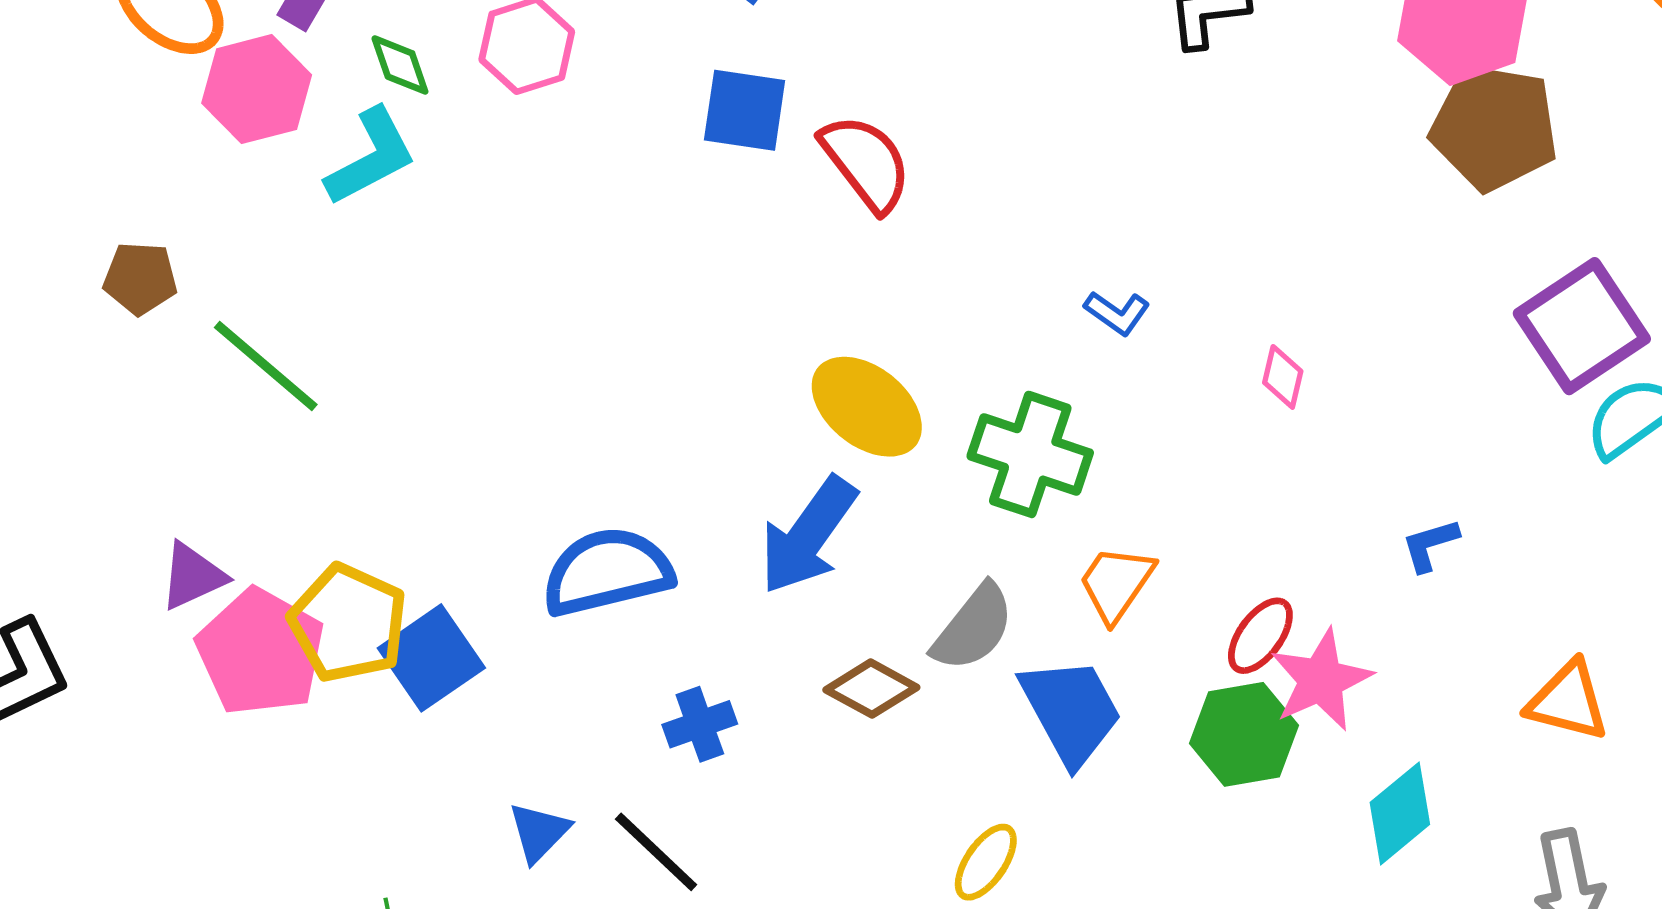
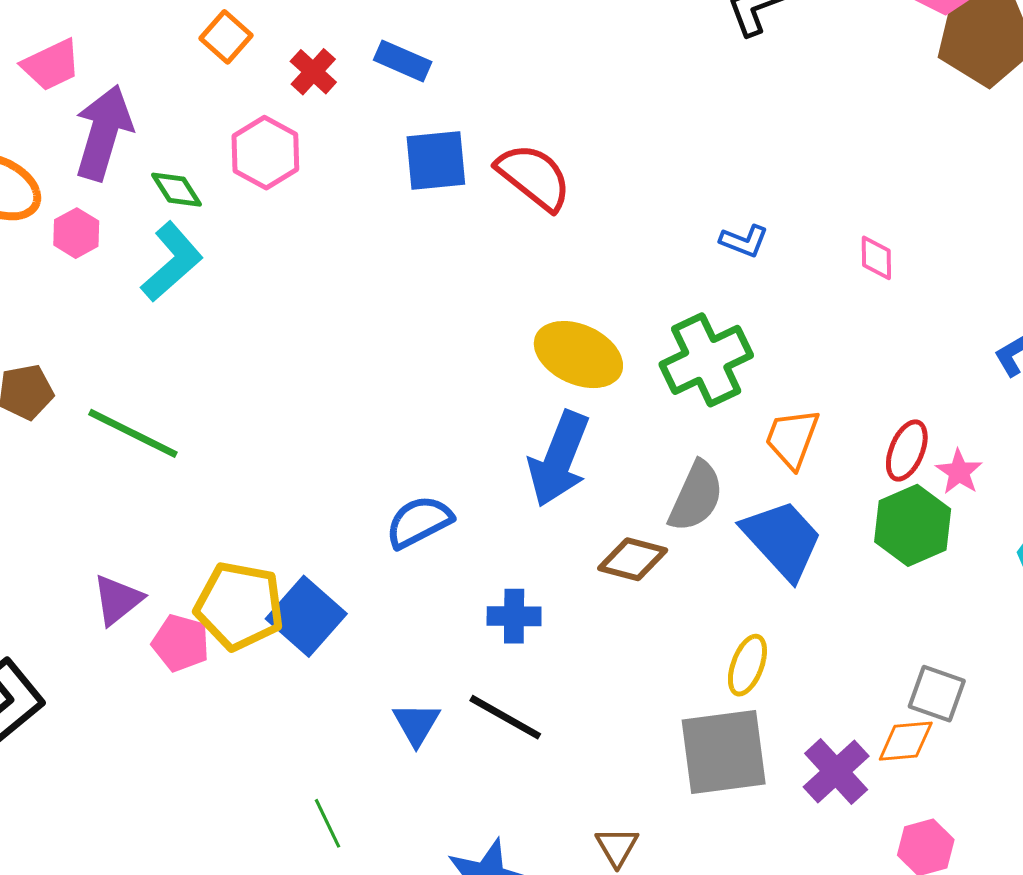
pink hexagon: (257, 89) -> (76, 233), size x0.6
green cross: (1030, 454) -> (706, 360), turned -30
blue semicircle: (607, 572) -> (419, 522), size x0.7
pink pentagon: (260, 652) -> (181, 643), size x0.6
pink star: (1321, 680) -> (959, 472), size x0.6
blue cross: (700, 724) -> (514, 616), turned 34

